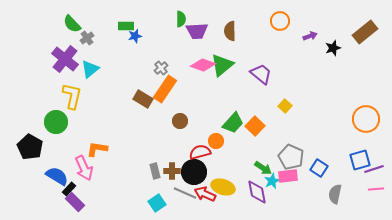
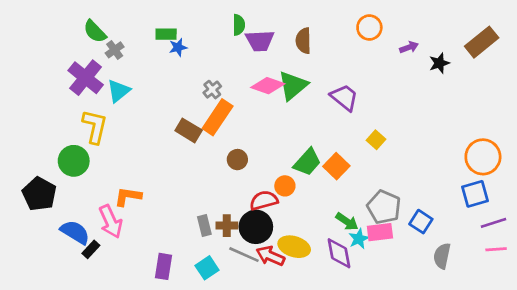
blue square: (360, 160) -> (475, 194), moved
purple rectangle: (75, 202) -> (163, 266), moved, turned 54

